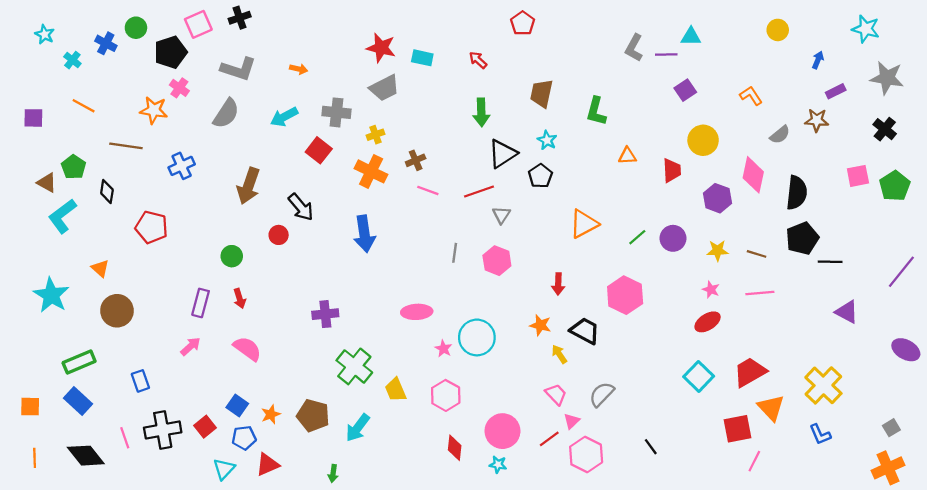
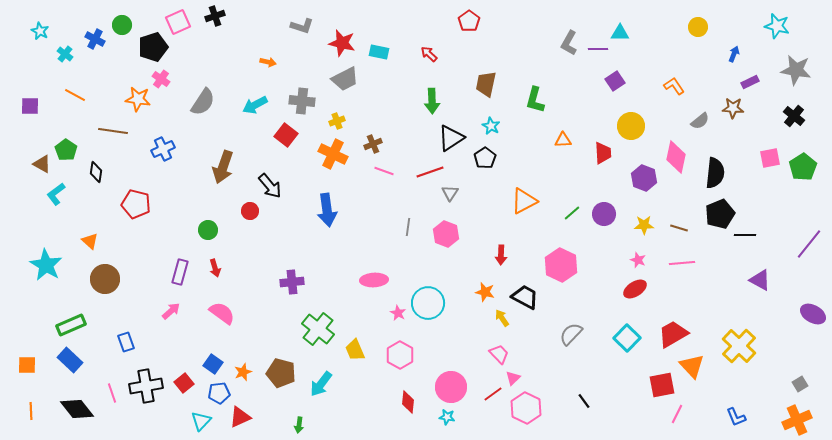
gray L-shape: (238, 69) -> (302, 26), moved, size x0.7
cyan L-shape: (62, 216) -> (56, 194), size x0.7
gray semicircle: (602, 394) -> (571, 334), moved
blue L-shape: (820, 434) -> (736, 417), moved

